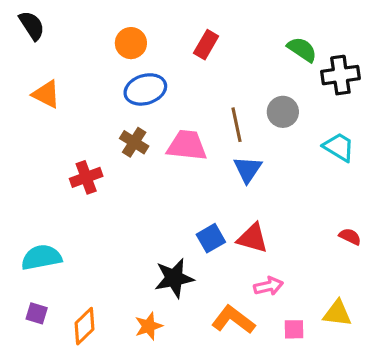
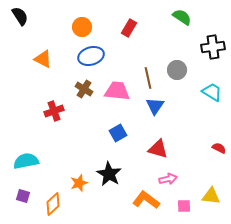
green semicircle: (302, 49) -> (182, 17), moved
orange triangle: (46, 94) -> (43, 59), moved
blue square: (211, 238) -> (118, 133), moved
black star: (174, 278) -> (109, 174), turned -30
orange star: (149, 326) -> (79, 183), moved

